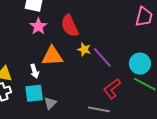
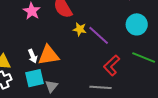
orange triangle: (52, 56) -> (49, 55), moved
cyan circle: (140, 64) -> (137, 24), moved

